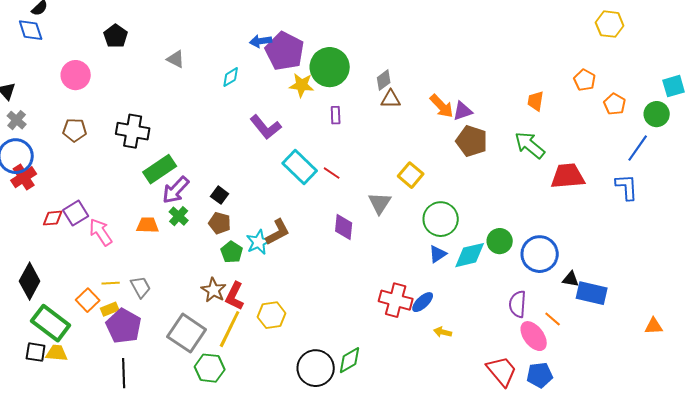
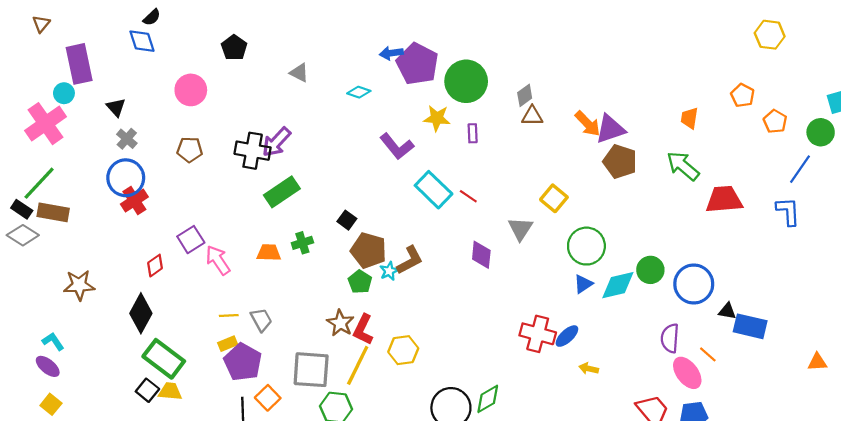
cyan diamond: (231, 77) -> (359, 92), turned 50
yellow star: (302, 85) -> (437, 118), moved
purple triangle: (463, 111) -> (610, 129), size x1.4
purple arrow: (176, 190) -> (276, 142), moved
green cross: (179, 216) -> (302, 243), turned 30
red diamond: (53, 218) -> (155, 266), moved, turned -30
brown pentagon: (220, 223) -> (369, 250), moved, size x1.5
cyan star: (259, 242) -> (389, 271), size x0.7
orange square: (88, 300) -> (268, 398), moved
gray square: (187, 333) -> (311, 370), turned -30
black square: (36, 352) -> (147, 390), turned 30

